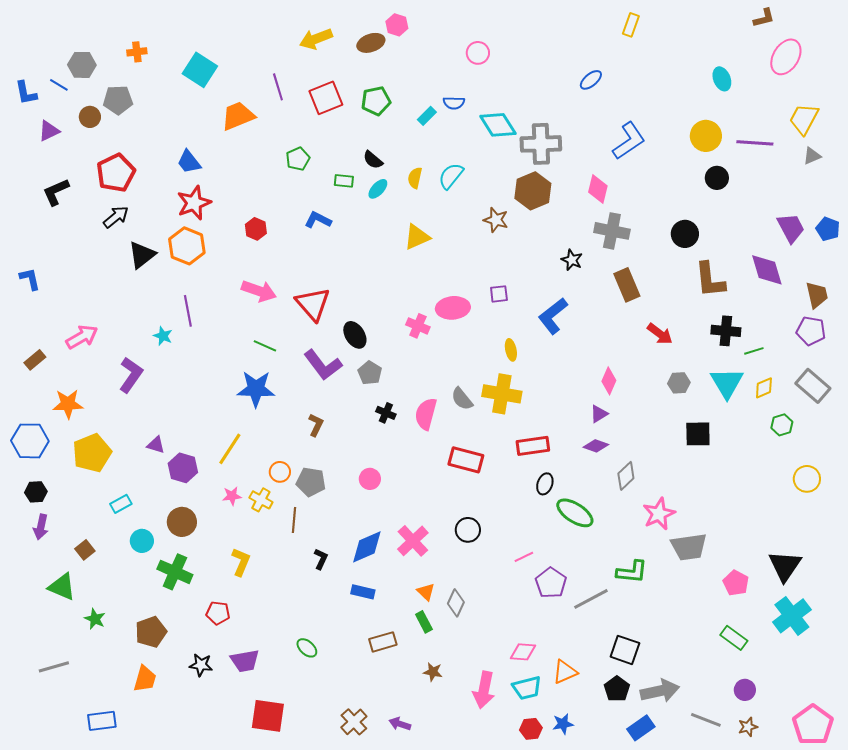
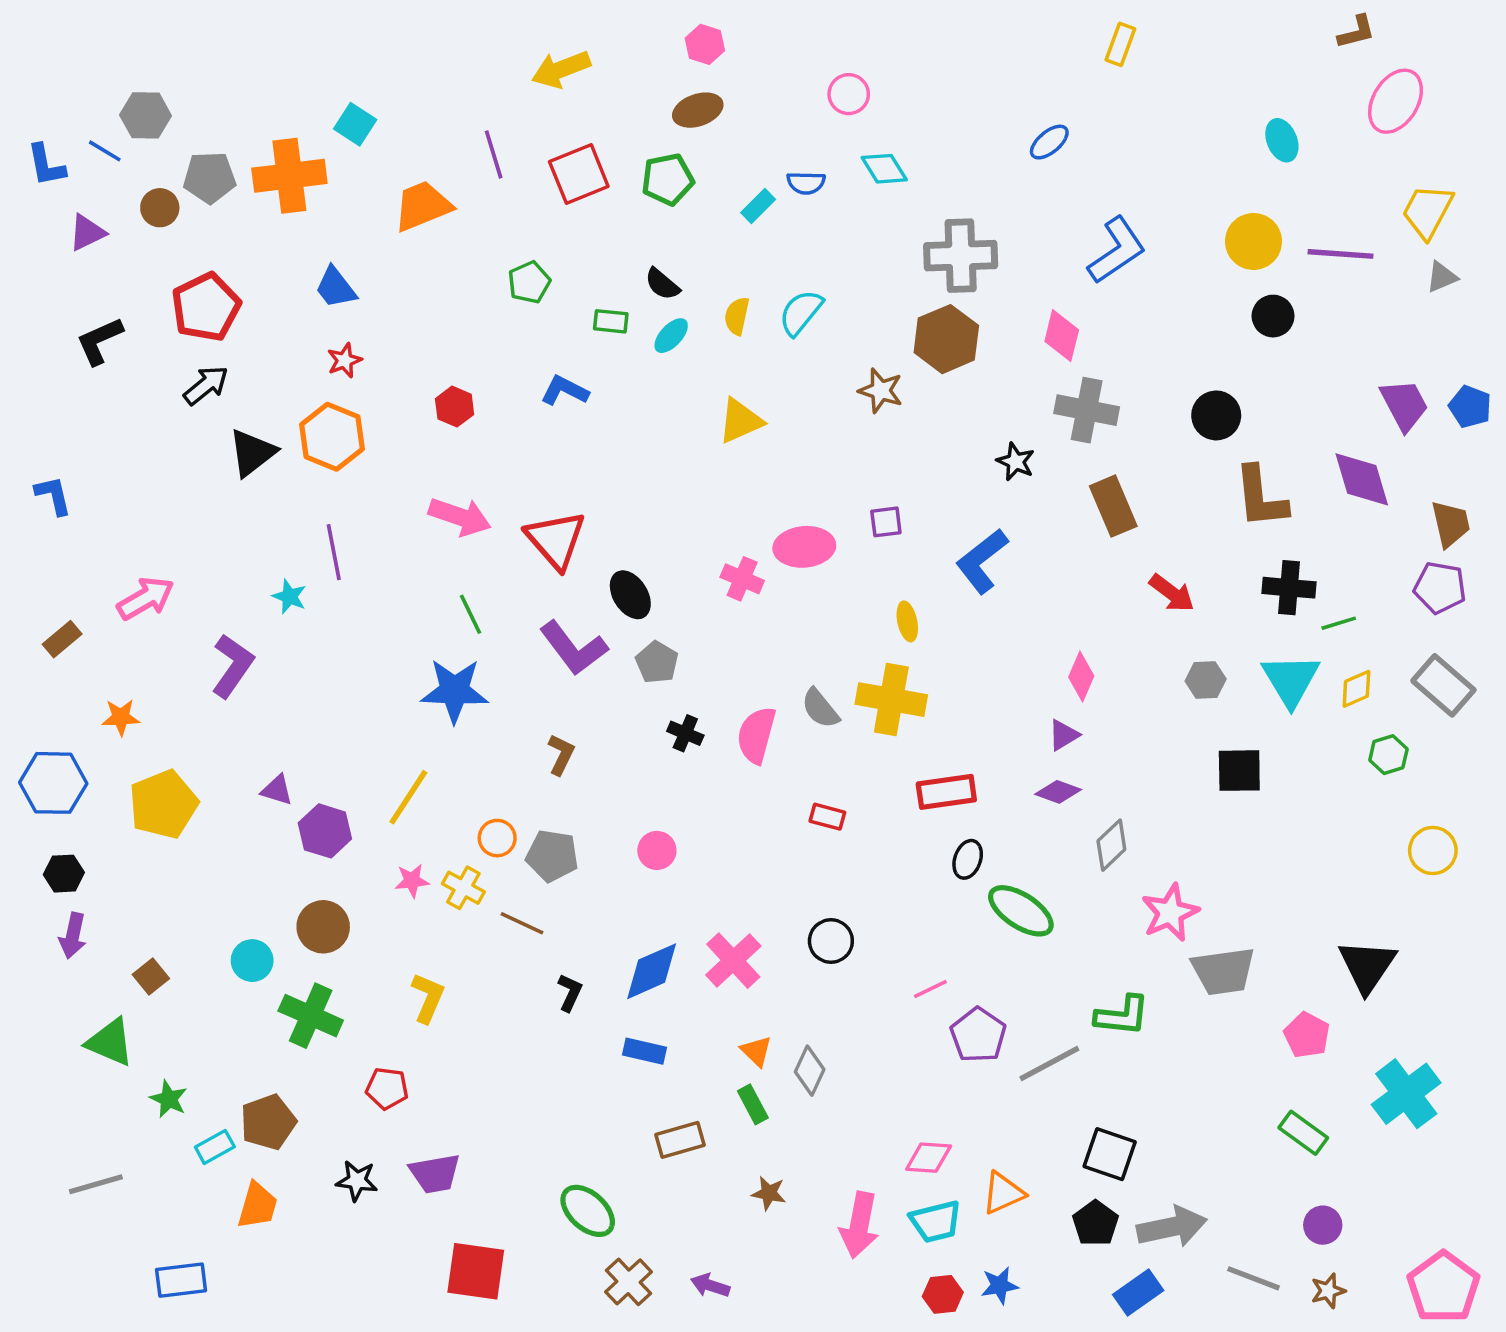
brown ellipse: (371, 43) -> (698, 110), moved
orange cross: (137, 52) -> (289, 176), moved, size x2.0
cyan square: (200, 70) -> (355, 124), size x0.7
cyan diamond: (498, 125) -> (884, 169), moved, size x0.7
red star: (194, 203) -> (344, 360), size x0.6
green line: (265, 346) -> (471, 614), turned 40
orange star: (68, 404) -> (121, 717), size x0.7
red rectangle: (466, 460) -> (827, 817), size x0.6
cyan rectangle: (121, 504) -> (215, 1147), moved
brown line: (294, 520) -> (522, 923), turned -70
black triangle: (785, 566) -> (1367, 966), moved
green ellipse: (307, 648) -> (588, 1211), moved, size x1.5

